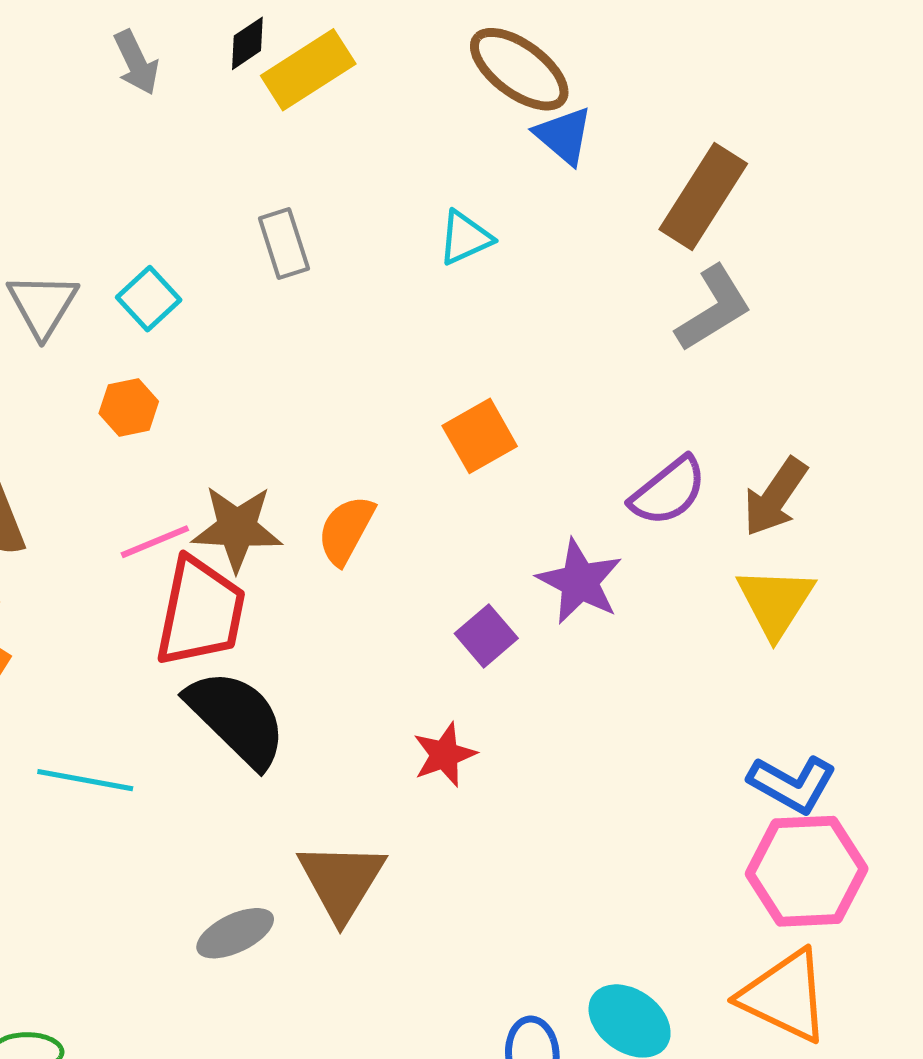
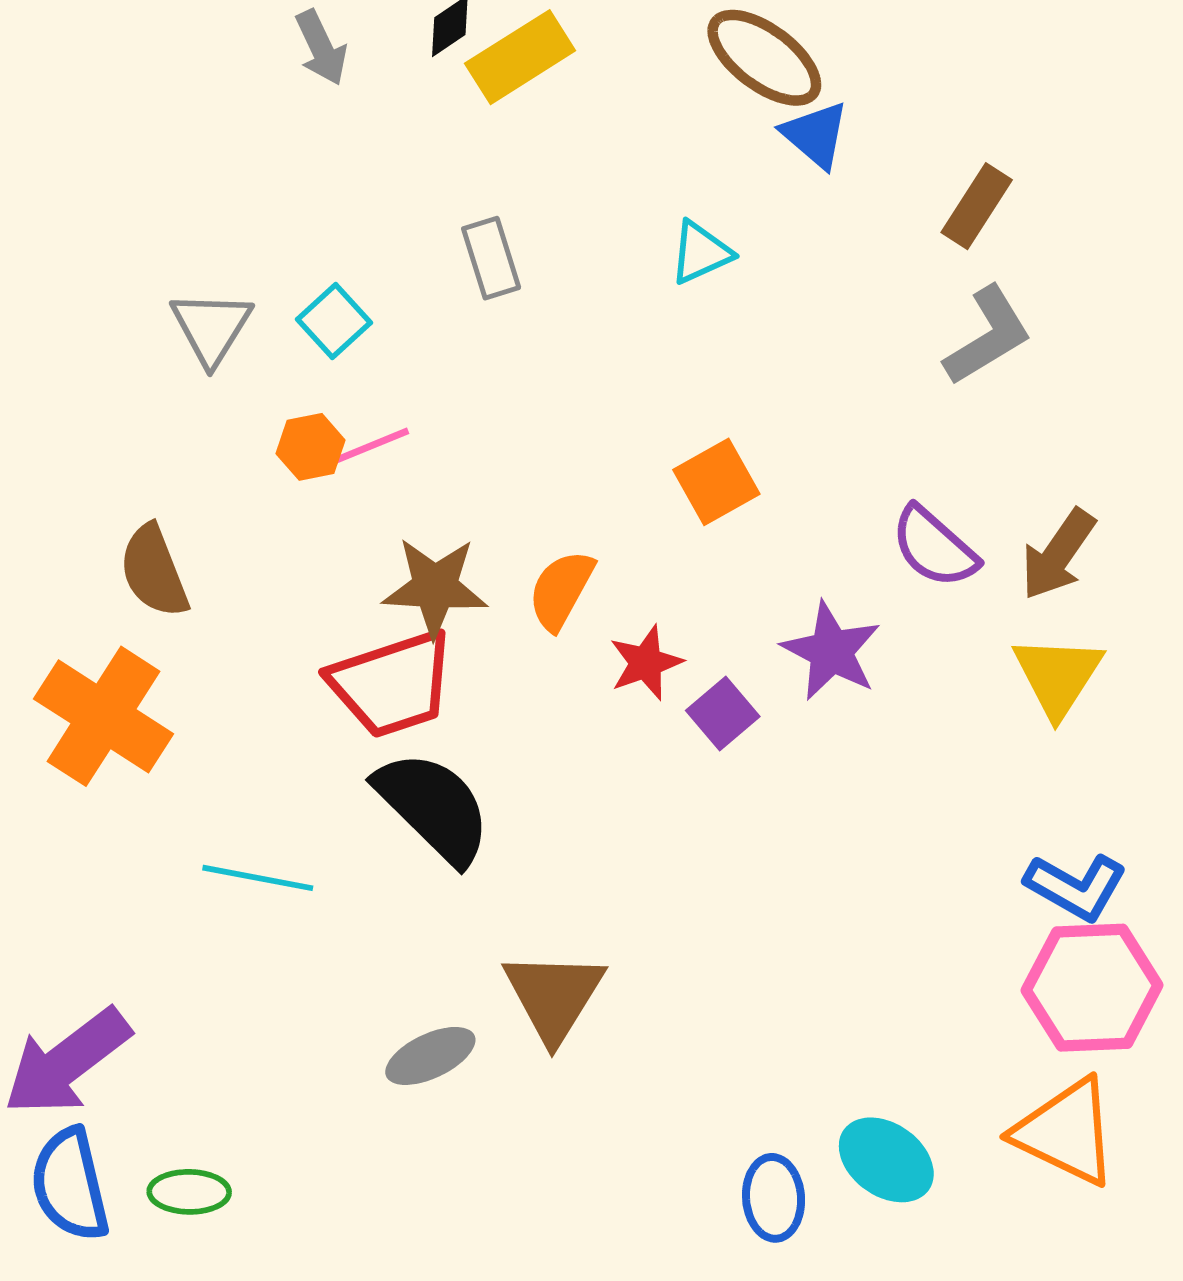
brown rectangle: (703, 196) -> (977, 206), size x0.7
purple semicircle: (668, 491) -> (934, 547), turned 80
pink line: (155, 542) -> (370, 446), moved
red trapezoid: (200, 612) -> (392, 684), turned 60
red star: (444, 755) -> (646, 663), moved

